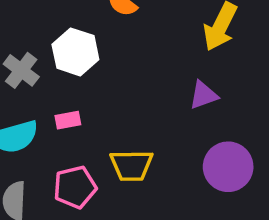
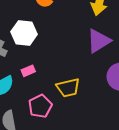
purple triangle: (203, 95) -> (99, 41), size x1.5

